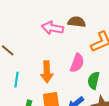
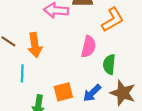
orange arrow: (47, 72) -> (35, 45), moved

